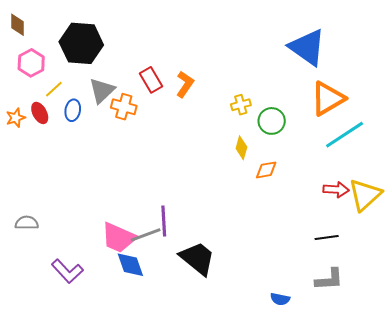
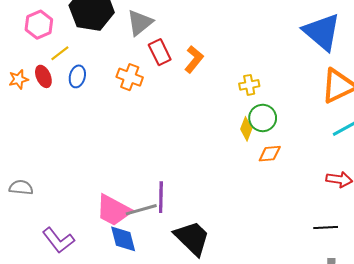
gray triangle: (102, 90) -> (140, 23), moved
green circle: (272, 121) -> (263, 118), moved

